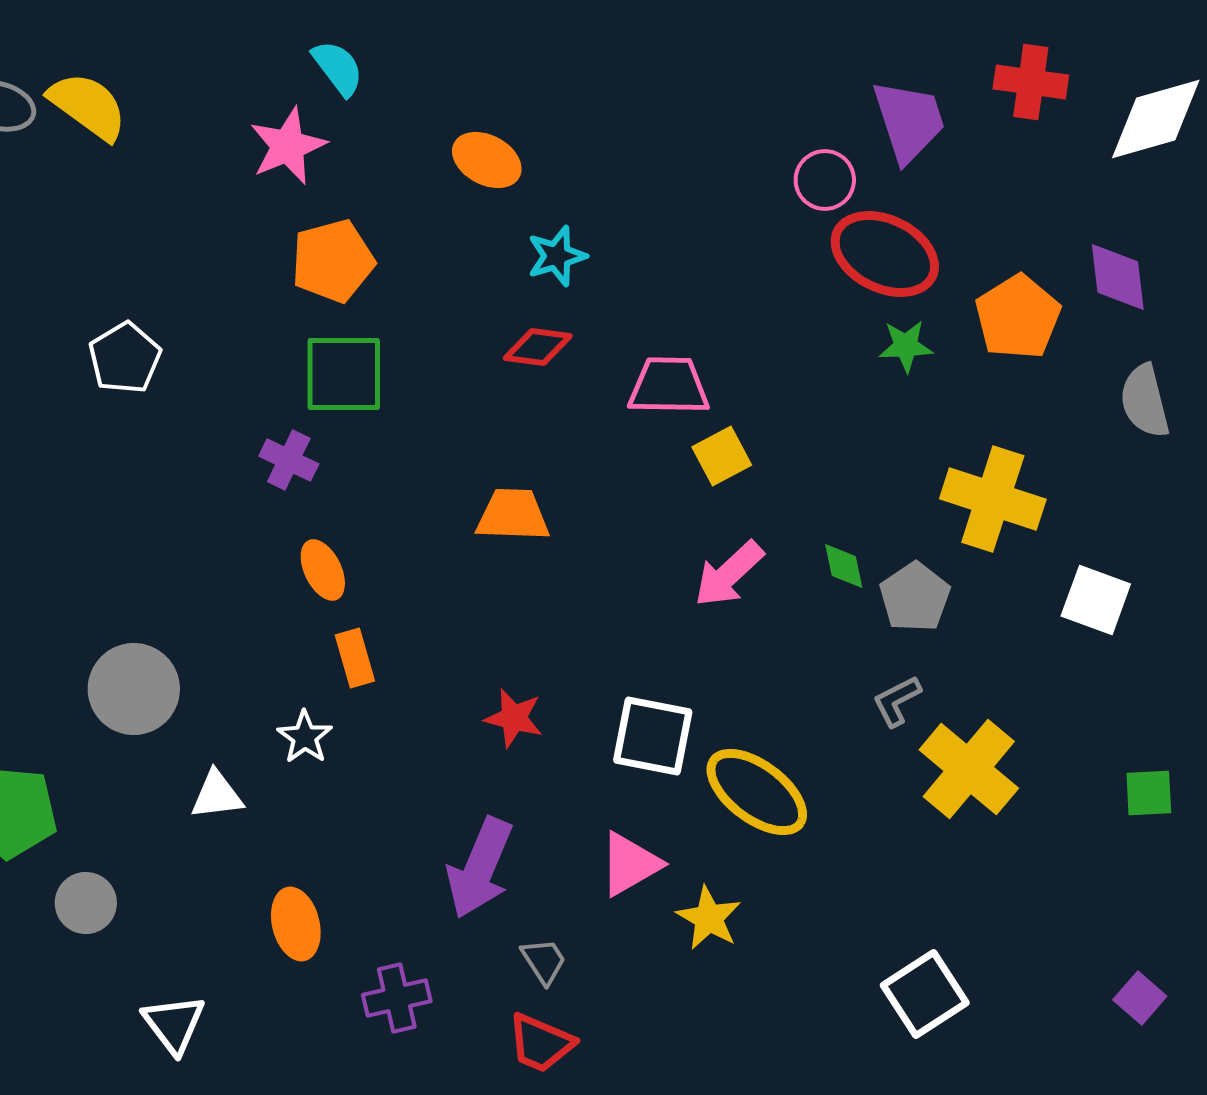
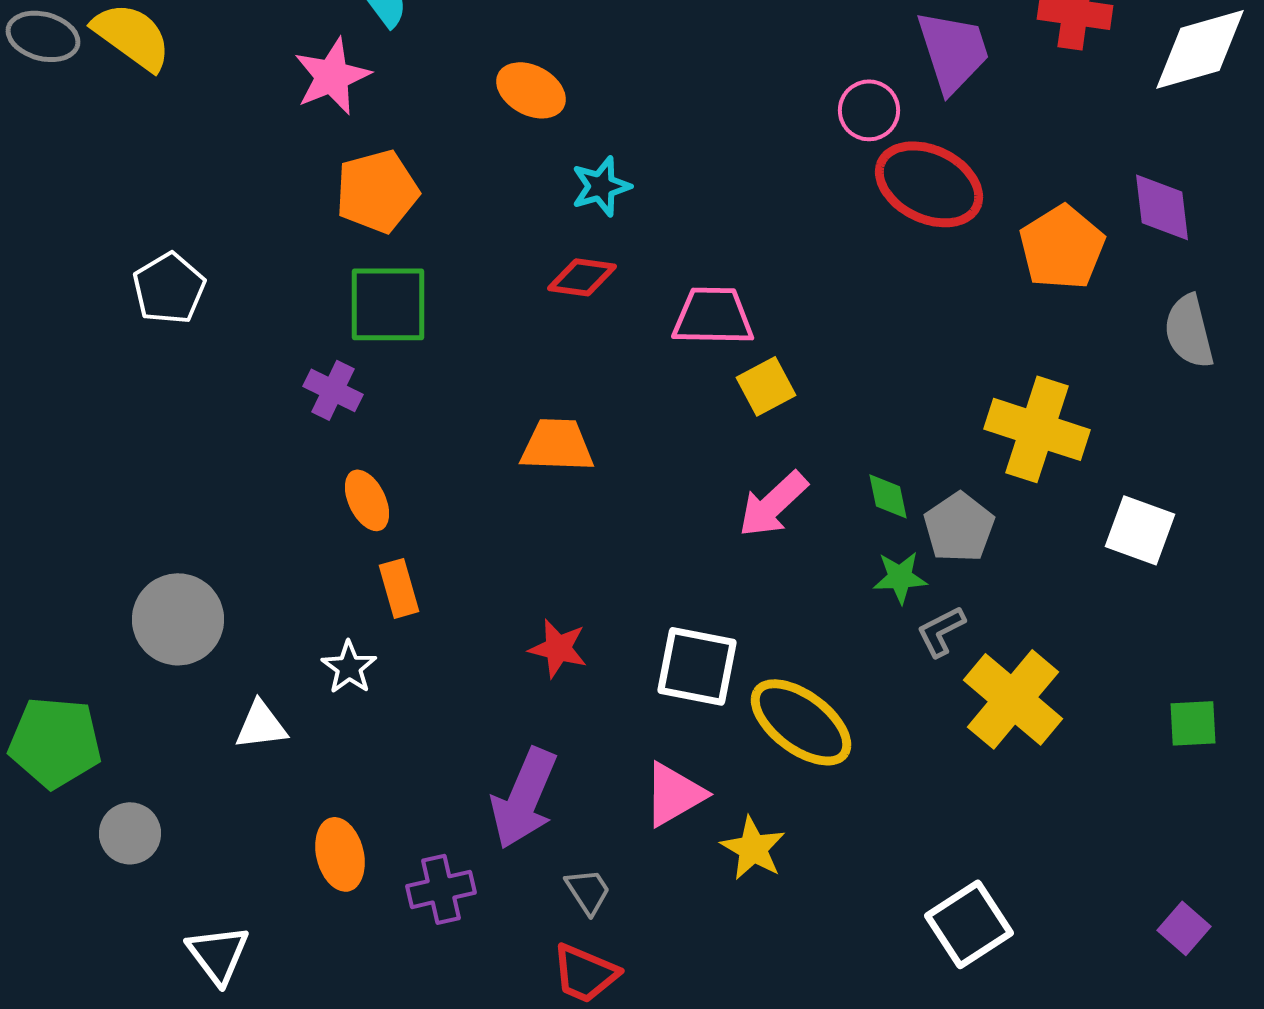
green star: (906, 346) -> (900, 577), moved
purple cross: (397, 998) -> (441, 889), moved

